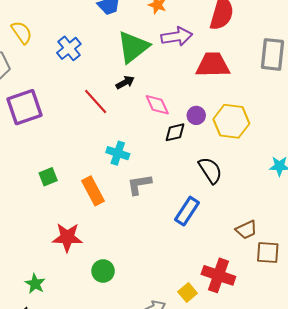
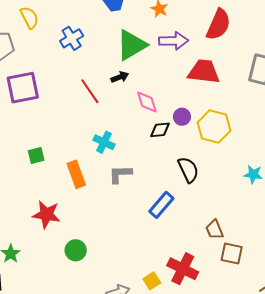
brown trapezoid: (246, 230) -> (215, 230), turned 85

